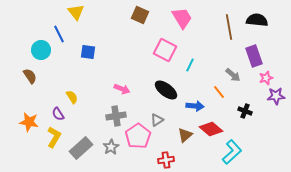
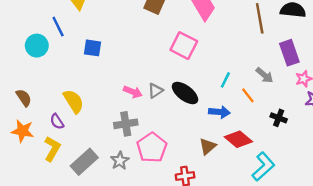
cyan line: (190, 65) -> (225, 80), moved
brown semicircle: (30, 76) -> (24, 98), moved
yellow semicircle: (72, 97) -> (74, 101), size x1.5
gray triangle: (157, 120) -> (155, 91), moved

